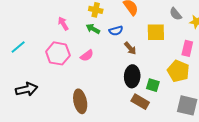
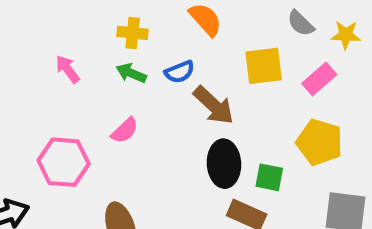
brown arrow: (130, 48) -> (214, 105), size x1.5
pink rectangle: (187, 48) -> (319, 79), moved, turned 42
pink hexagon: (58, 53) -> (64, 162), moved

